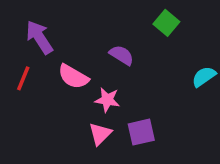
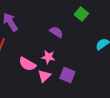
pink semicircle: (73, 77) -> (27, 64), moved
purple square: (141, 132) -> (67, 75), turned 35

